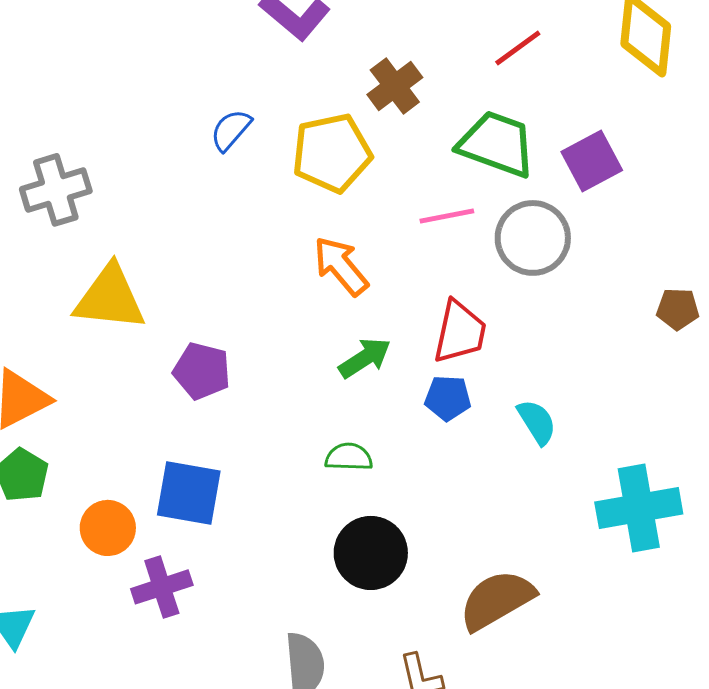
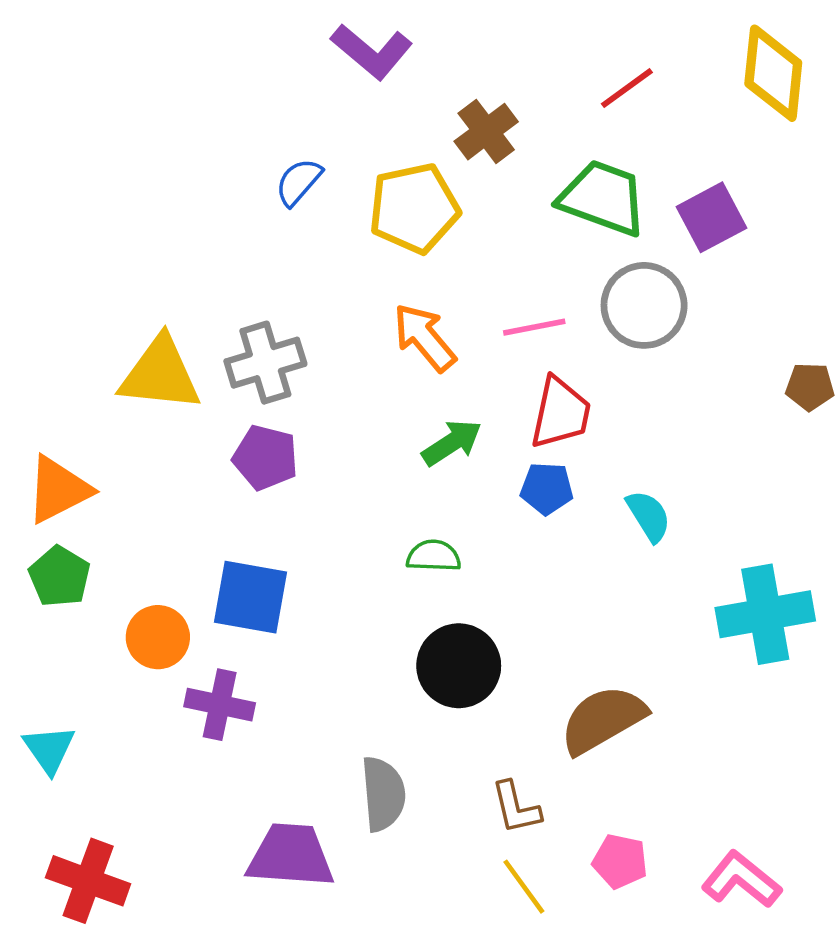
gray cross: (56, 190) -> (265, 363), moved
pink line: (447, 216) -> (534, 327), moved
purple cross: (162, 587) -> (220, 705), turned 30

